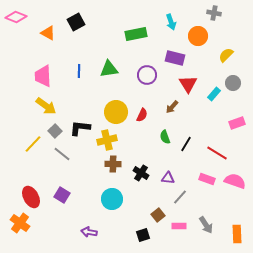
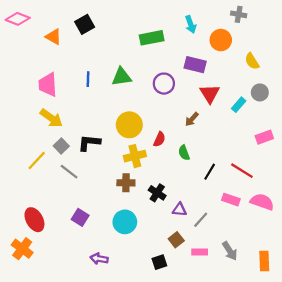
yellow semicircle: (226, 55) -> (252, 61), turned -77
red semicircle: (142, 115) -> (159, 139), moved
yellow cross: (107, 140) -> (135, 156), moved
black line: (186, 144) -> (210, 172), moved
purple triangle: (168, 178) -> (179, 210), moved
purple square: (62, 195) -> (80, 217), moved

